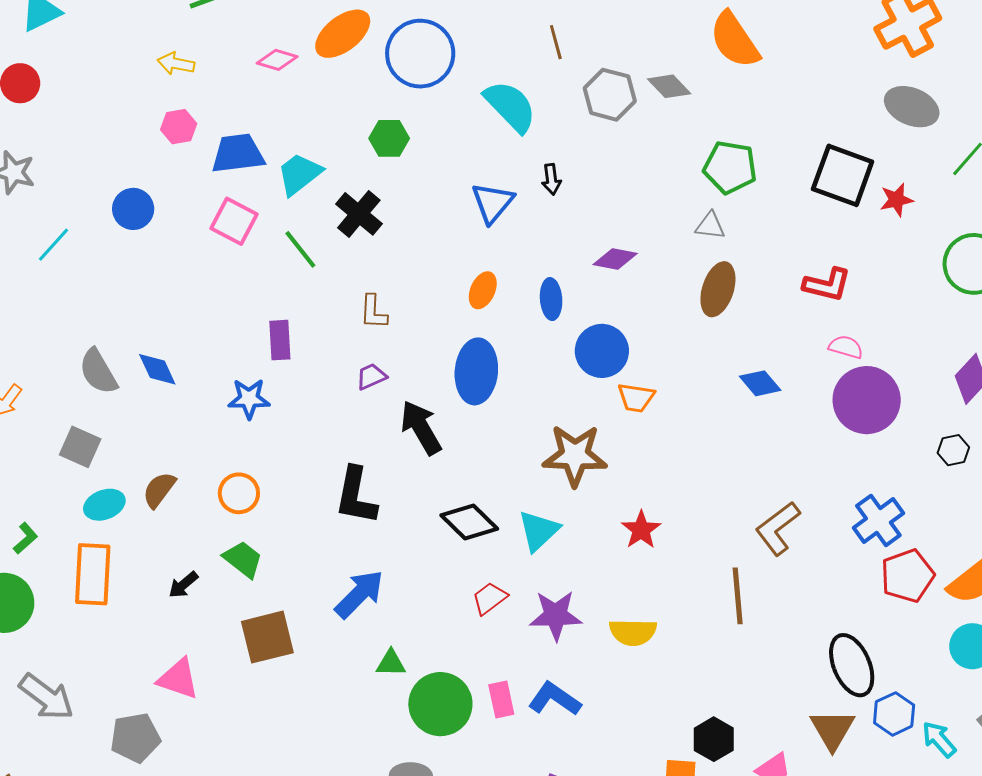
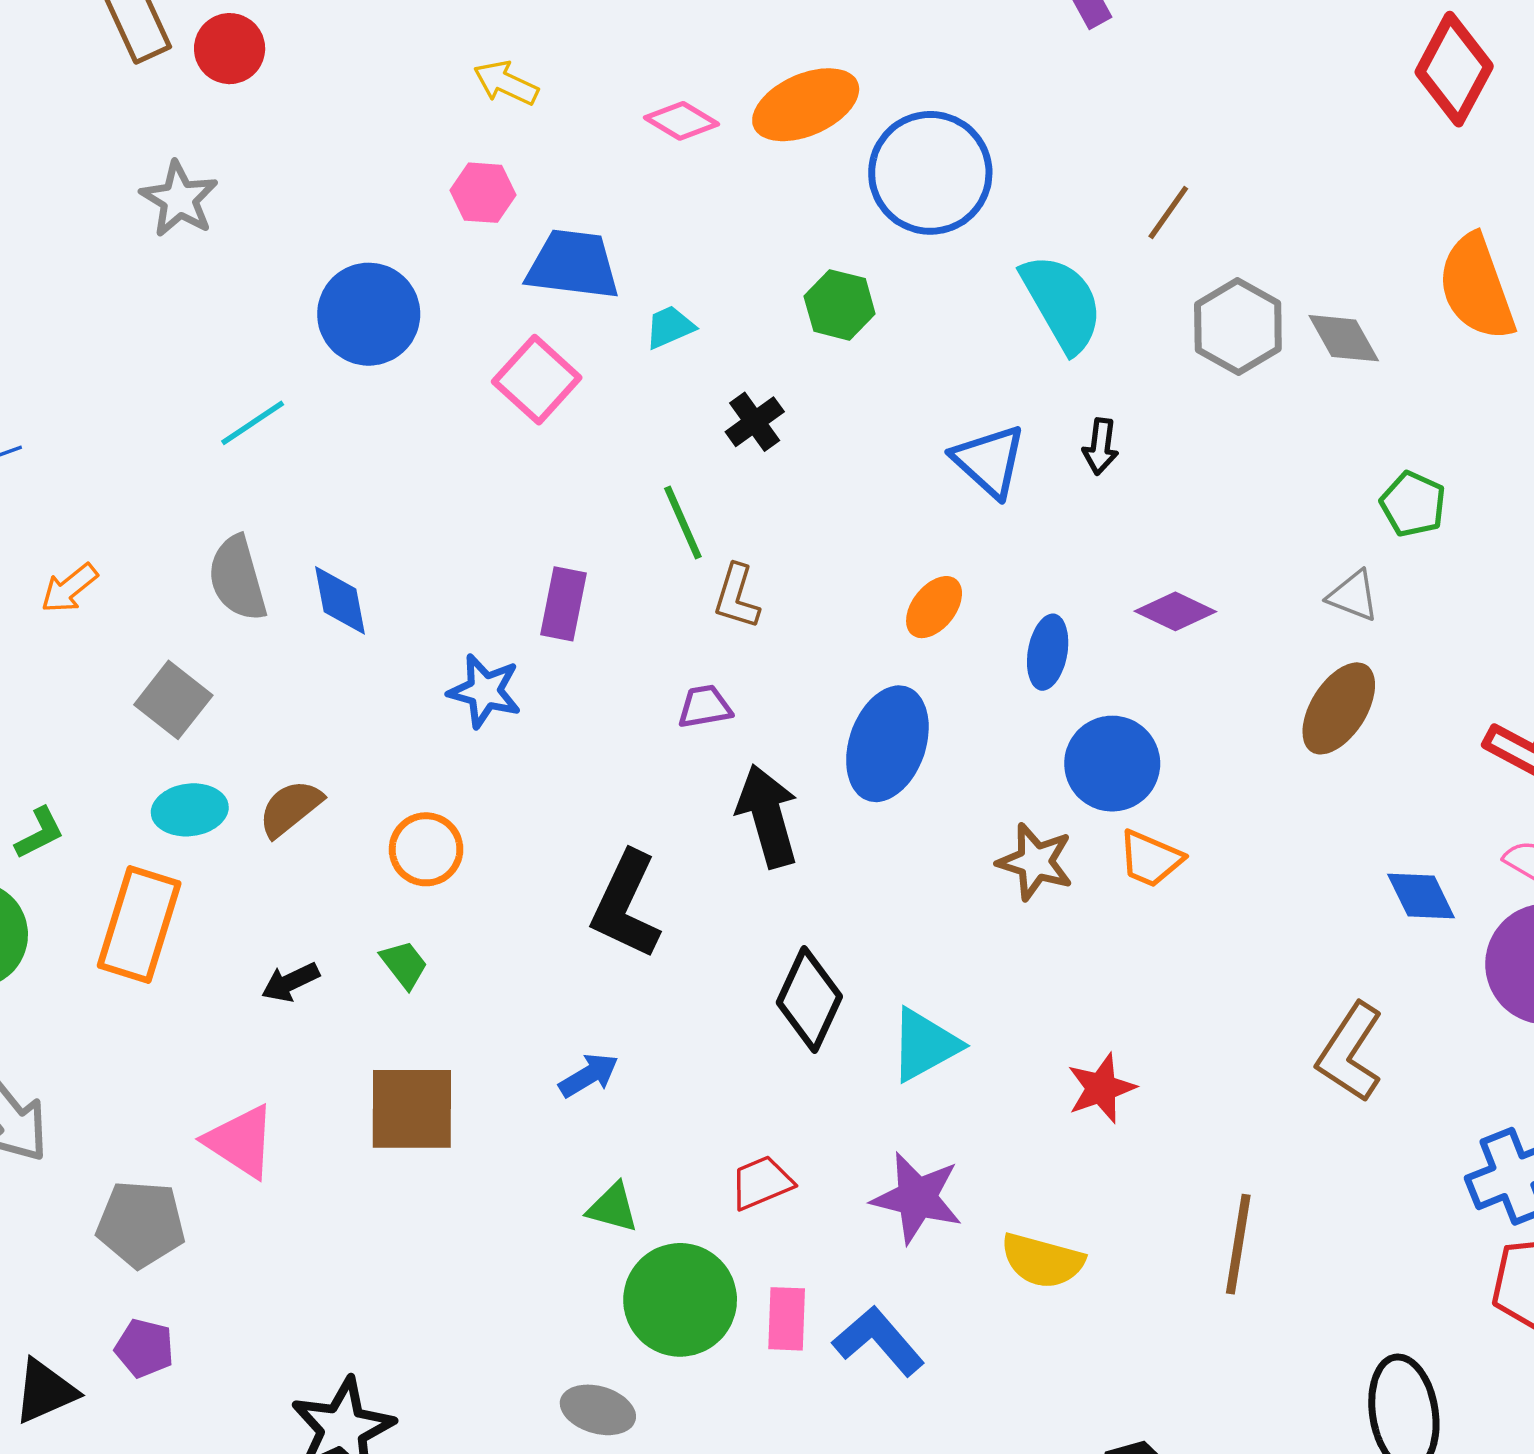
brown line: (556, 42) -> (1168, 213), turned 36
green pentagon: (730, 167) -> (1413, 504), size x0.7
cyan trapezoid: (299, 174) -> (670, 327), size x0.6
blue triangle: (492, 203) -> (989, 461), turned -42
blue circle: (133, 209) -> (369, 314), size x1.4
black cross: (359, 214) -> (755, 422), size x0.7
cyan line: (53, 245) -> (253, 423), moved
green line: (300, 249) -> (683, 522), moved
blue diamond: (760, 383) -> (1421, 896), moved
brown star: (575, 455) -> (1035, 862), moved, size x0.7
black diamond: (469, 522) -> (809, 1000), turned 56
brown L-shape: (778, 528) -> (1350, 1052), moved, turned -34
green trapezoid: (243, 559) -> (404, 964), size x0.7
blue arrow: (359, 594) -> (589, 1075), size x0.6
red trapezoid: (490, 598) -> (761, 1183), moved

